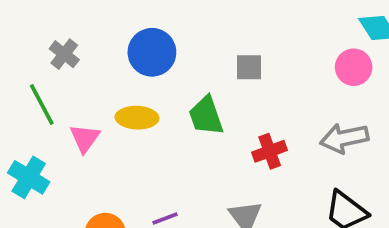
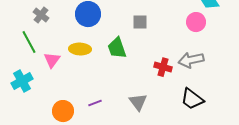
red cross: (270, 151) -> (163, 67), moved, turned 36
cyan cross: (29, 177) -> (22, 81), turned 30

